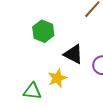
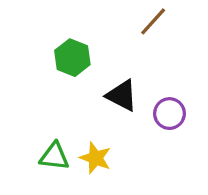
yellow star: (57, 78) -> (95, 158), moved, turned -30

